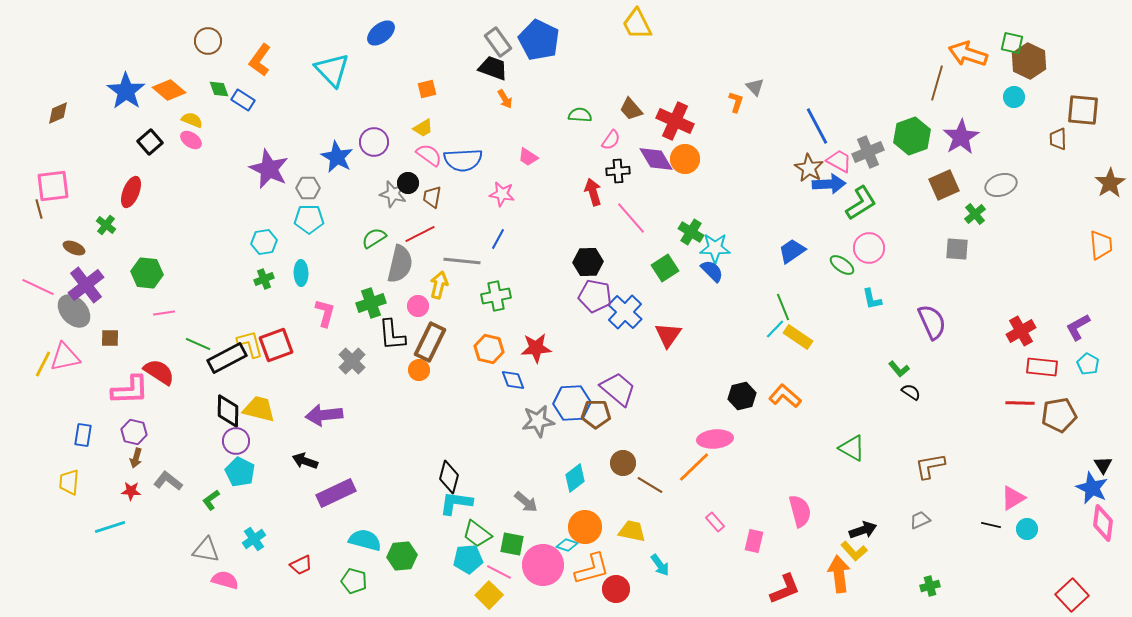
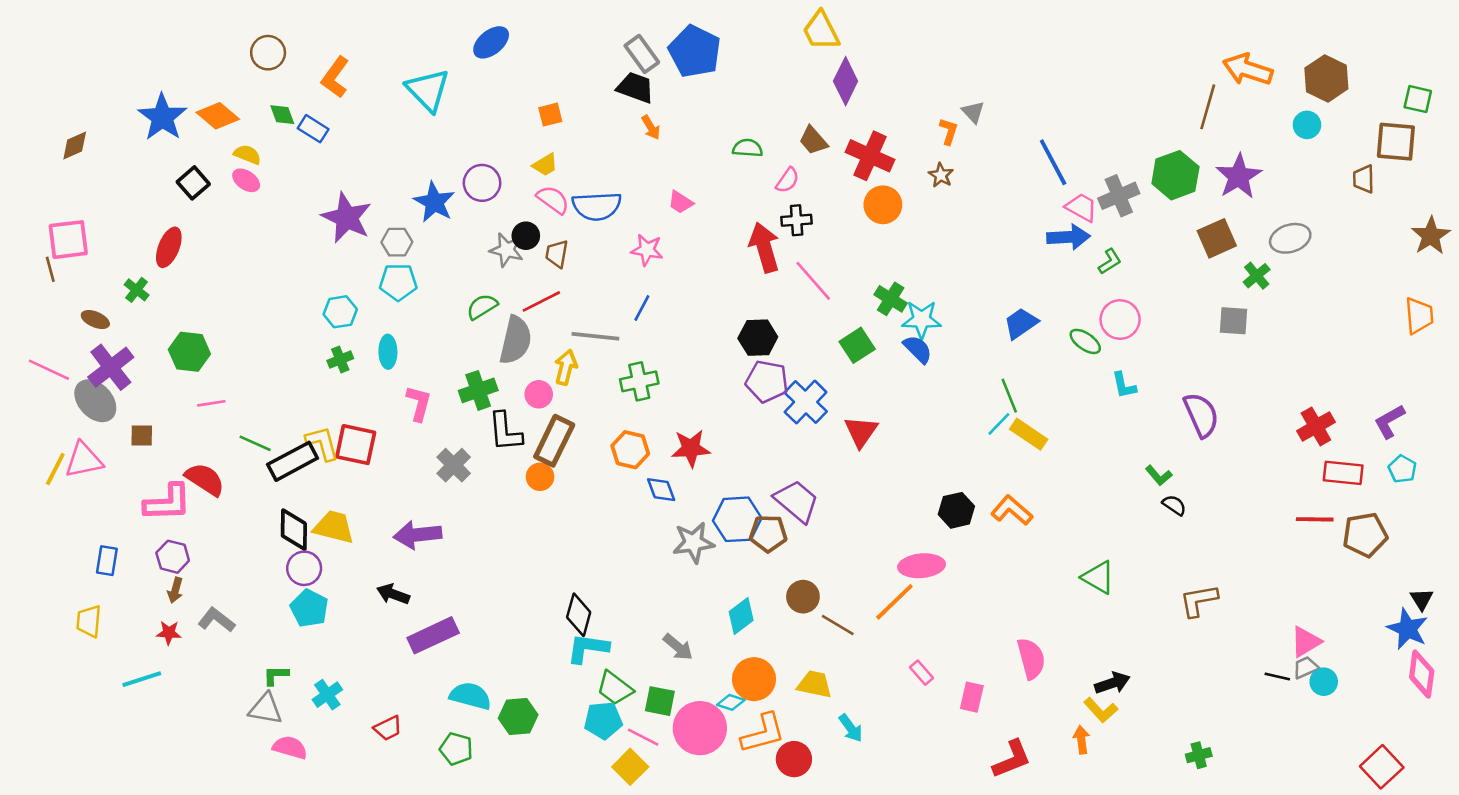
green square: (1012, 43) -> (1418, 99), moved
purple diamond: (656, 159) -> (846, 81), moved, turned 57
brown star: (809, 168) -> (941, 175), moved, size x0.7
red arrow: (593, 192) -> (764, 247), size x1.4
green L-shape: (861, 203) -> (1110, 262), size x0.6
red square: (276, 345) -> (356, 445), turned 32
green L-shape: (211, 500) -> (276, 675), moved, turned 35
gray trapezoid: (920, 520) -> (1306, 668), moved
orange arrow: (839, 574) -> (1081, 740), size x0.6

